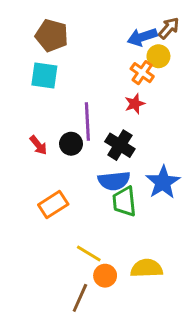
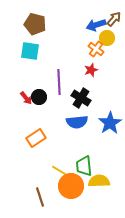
black circle: (71, 144) -> (39, 97), moved
green trapezoid: (124, 202) -> (84, 166), moved
orange circle: (105, 276) -> (71, 186), size x1.6
brown line: (80, 298) -> (40, 197), moved, turned -42

